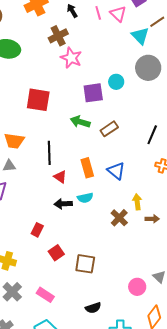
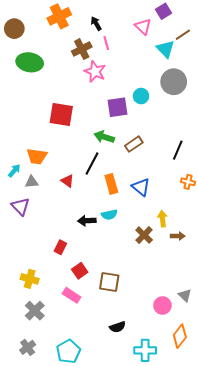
pink line: (98, 13) -> (106, 43), moved
black line: (49, 153) -> (92, 163), moved, turned 30
red triangle: (60, 177) -> (67, 181), moved
pink rectangle: (45, 295) -> (72, 295), moved

